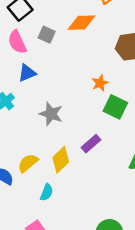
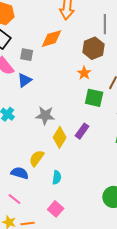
blue triangle: (27, 73) -> (25, 80), moved
orange star: (100, 83) -> (84, 73), moved
yellow diamond: (61, 160) -> (60, 137), moved

